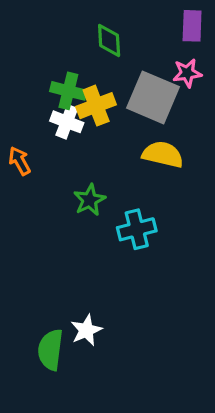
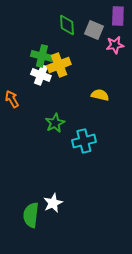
gray square: (153, 97) -> (94, 30), moved, size x0.6
yellow semicircle: (163, 154) -> (100, 95), size x0.7

